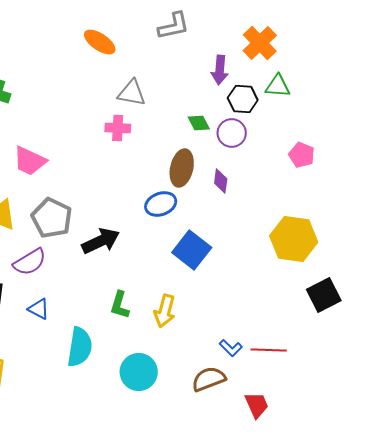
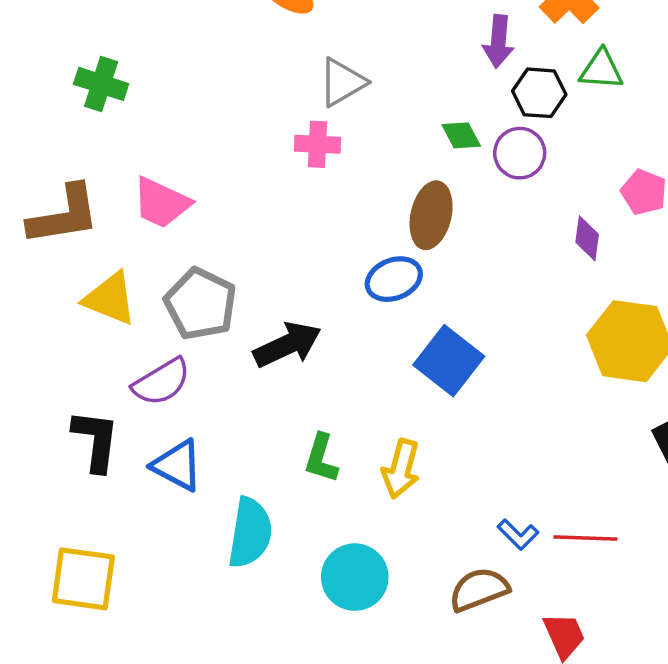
gray triangle: (132, 93) -> (342, 82), turned -40
purple diamond: (221, 181) -> (587, 238), moved
blue triangle: (39, 309) -> (177, 465), size x1.4

